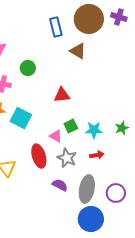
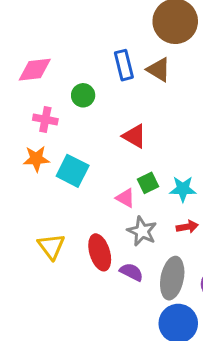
blue rectangle: (56, 27) -> (124, 65), moved
red triangle: (62, 95) -> (134, 136), turned 36
red ellipse: (39, 156) -> (100, 252), moved

